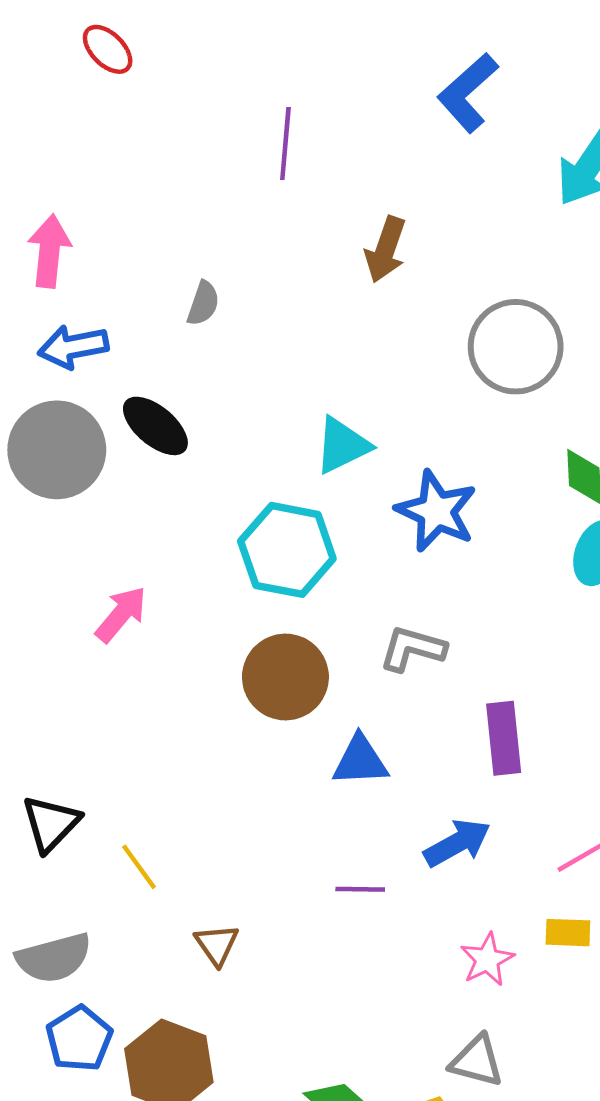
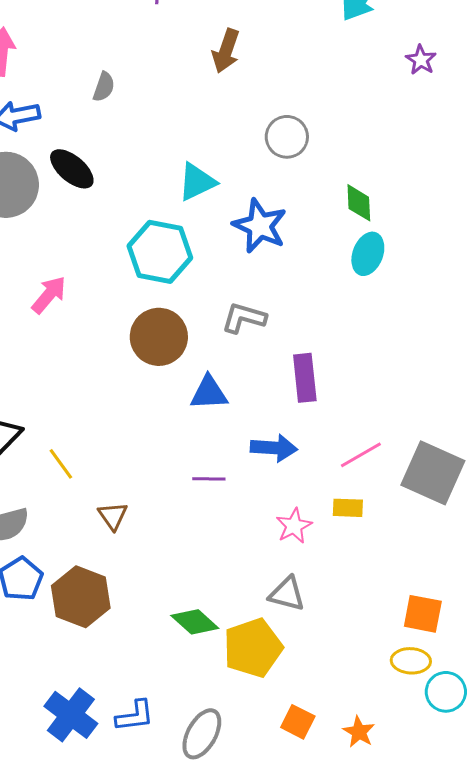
gray circle: (516, 347) -> (287, 137), moved, size x0.7
blue arrow: (457, 843) -> (274, 448), turned 33

